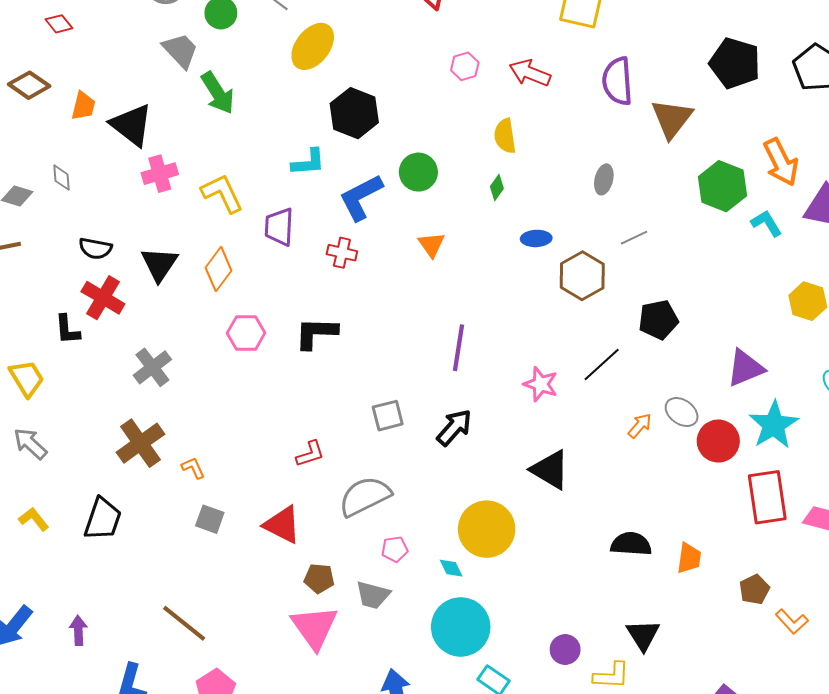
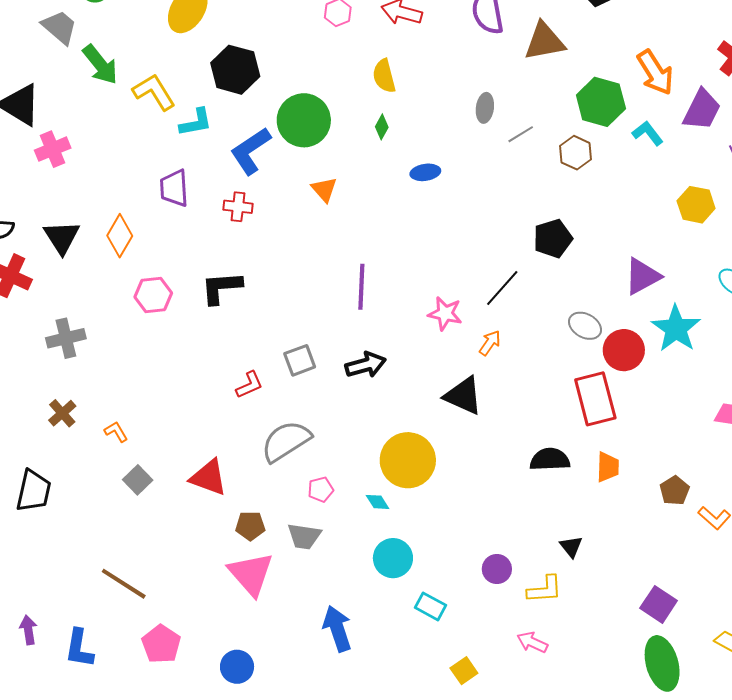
brown triangle: (672, 118) -> (544, 41), turned 48
green circle: (418, 172) -> (304, 120), size x1.4
yellow L-shape: (222, 193) -> (154, 92), moved
gray line: (634, 238) -> (521, 134), moved
brown hexagon: (582, 276) -> (576, 153), moved, size x0.7
gray cross: (152, 367) -> (66, 338), turned 30
orange arrow: (640, 426) -> (490, 343), moved
black arrow: (454, 428) -> (366, 365), turned 39
brown cross: (140, 443) -> (62, 413), size x0.6
red L-shape: (310, 454) -> (249, 385), moved
red rectangle: (767, 497) -> (595, 399), moved
gray square: (210, 519) -> (138, 480), turned 32
cyan circle: (461, 627) -> (393, 558), size x0.7
purple arrow: (78, 630) -> (28, 630), moved
black triangle: (643, 635) -> (571, 547), size x0.7

